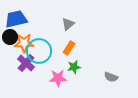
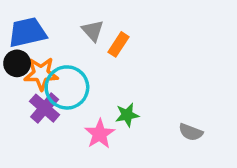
gray triangle: (68, 24) -> (93, 31), moved, turned -32
orange rectangle: (69, 48) -> (118, 44), moved
pink star: (58, 78) -> (100, 134), turned -30

